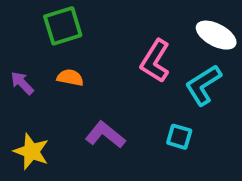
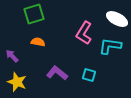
purple arrow: (22, 83) -> (12, 56), moved
cyan L-shape: (203, 85) -> (110, 46), turned 40
cyan square: (179, 137) -> (89, 75), moved

